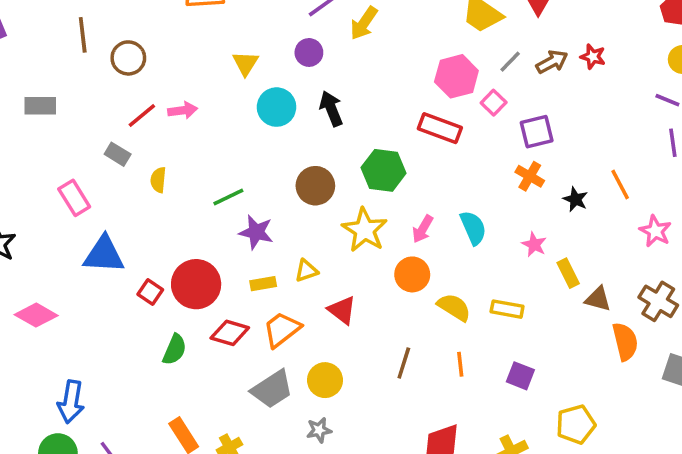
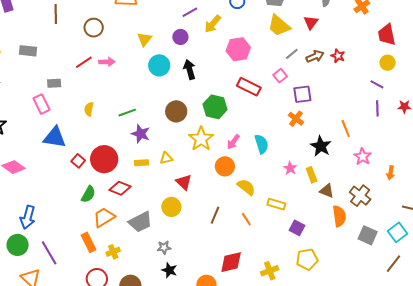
brown circle: (128, 58) -> (94, 28), moved
pink hexagon: (456, 76) -> (238, 49), moved
gray rectangle: (118, 154) -> (54, 83), moved, turned -40
yellow semicircle: (158, 180) -> (89, 109), moved
black star: (575, 199) -> (321, 146), moved, size x1.5
pink star: (534, 245) -> (290, 168), moved
yellow rectangle: (507, 309) -> (276, 204), moved
orange trapezoid: (282, 329) -> (104, 217), moved
orange line: (460, 364) -> (246, 219), turned -32
purple square: (520, 376) -> (297, 228), moved
yellow circle: (325, 380) -> (171, 207), moved

